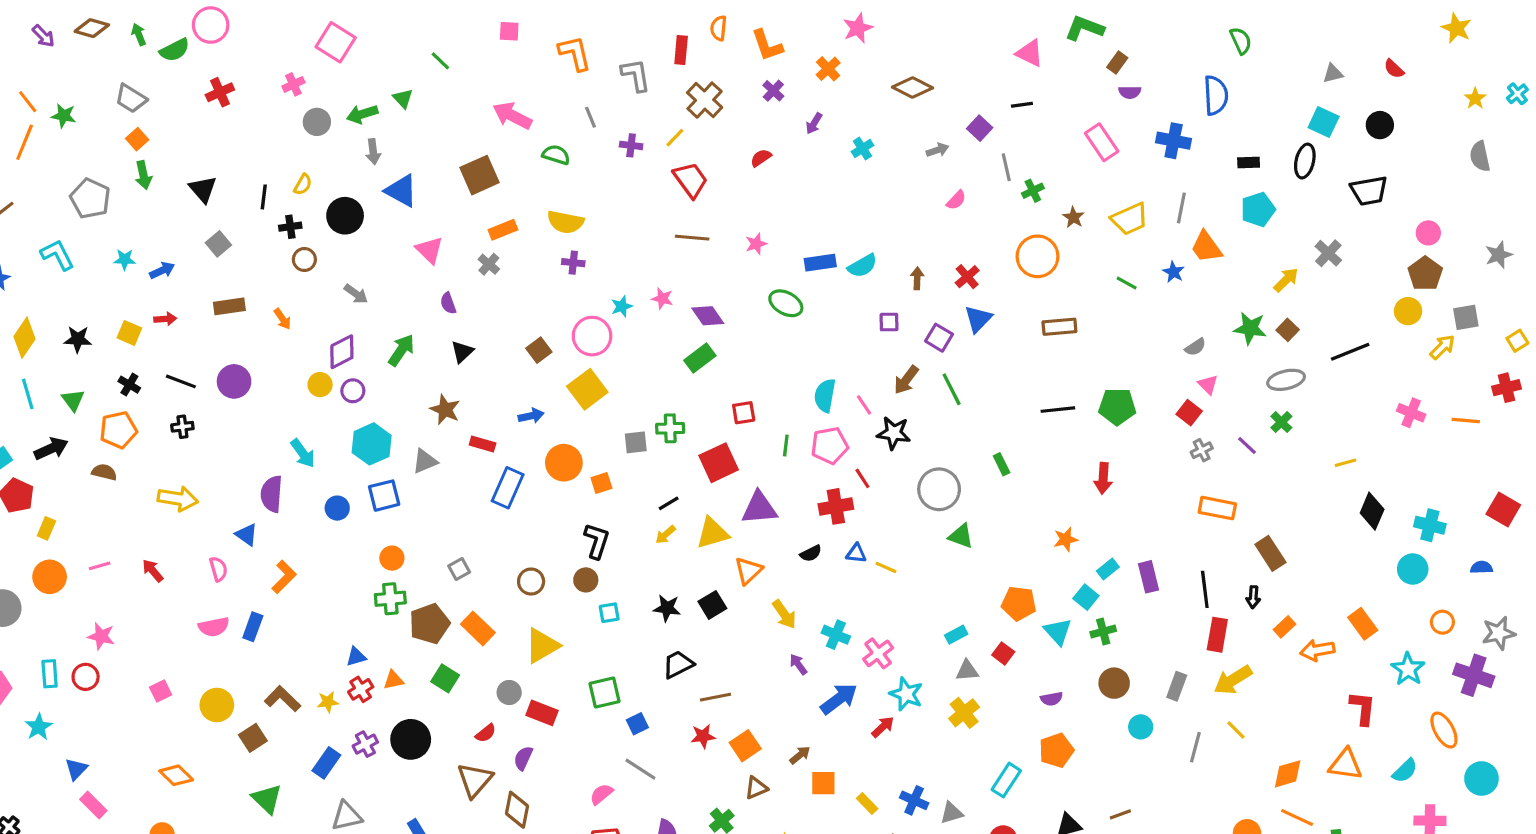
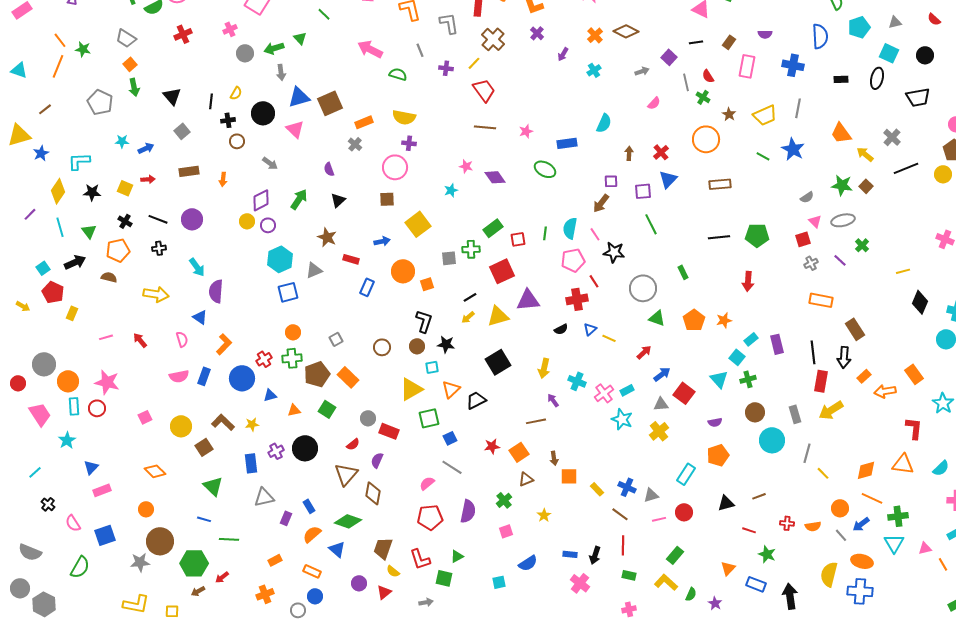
brown rectangle: (1117, 63) -> (729, 42), moved
orange cross: (828, 69) -> (595, 35), moved
pink rectangle: (1102, 142) -> (747, 66), turned 45
red semicircle: (761, 158) -> (708, 76), moved, turned -88
brown square: (479, 175) -> (330, 103), moved
blue triangle: (401, 191) -> (299, 97), turned -45
green cross: (1033, 191) -> (703, 97), turned -32
cyan pentagon: (1258, 209) -> (859, 27), moved
orange trapezoid: (1206, 247) -> (841, 133), moved
pink triangle: (429, 250) -> (295, 129), moved
cyan L-shape: (57, 255) -> (79, 161), moved, turned -65
cyan semicircle: (862, 266) -> (604, 123), moved, turned -36
blue star: (1174, 272) -> (793, 149), size x1.6
yellow arrow: (1286, 280) -> (865, 154), turned -96
cyan star: (622, 306) -> (451, 190), moved
orange arrow: (283, 319) -> (223, 179), turned 40
pink circle: (592, 336) -> (395, 167), moved
purple square: (939, 338) -> (643, 191), turned -36
brown square: (539, 350) -> (387, 199), turned 35
black line: (1350, 352) -> (906, 168), moved
green rectangle: (700, 358) -> (493, 228), moved
brown arrow: (906, 380) -> (601, 203), moved
gray ellipse: (1286, 380) -> (843, 220), moved
red square: (1189, 413) -> (803, 239), turned 35
green line: (786, 446) -> (545, 233), moved
cyan arrow: (303, 453) -> (197, 267), moved
blue rectangle: (508, 488) -> (367, 287), size x0.7
blue circle: (337, 508) -> (242, 378), moved, size x1.6
blue triangle: (856, 553) -> (590, 329), turned -48
orange triangle: (748, 571) -> (451, 389), moved
orange circle: (50, 577) -> (68, 381), moved
black arrow: (1253, 597) -> (844, 357), size x1.5
orange pentagon: (1019, 603) -> (694, 320), moved, turned 30
black square: (712, 605) -> (498, 362), size x1.4
black star: (667, 608) -> (446, 344), moved
yellow arrow: (784, 614) -> (544, 368), turned 48
cyan rectangle: (956, 635) -> (627, 390), moved
pink star: (101, 636) -> (107, 382), size x1.4
yellow triangle: (542, 646) -> (411, 389), moved
red square: (1003, 653) -> (684, 393), size x1.5
gray rectangle: (1177, 686) -> (795, 414), turned -36
red cross: (361, 689) -> (264, 359), moved
brown line: (716, 697) -> (536, 421), moved
blue arrow: (839, 699) -> (662, 374), moved, size x0.7
red arrow: (883, 727) -> (644, 352), moved
cyan circle: (1141, 727) -> (772, 440), size x1.6
yellow line: (1236, 730) -> (823, 473), moved
brown arrow: (800, 755) -> (554, 458), turned 120
blue rectangle: (326, 763) -> (251, 463), turned -42
pink rectangle: (93, 805) -> (102, 490), turned -66

